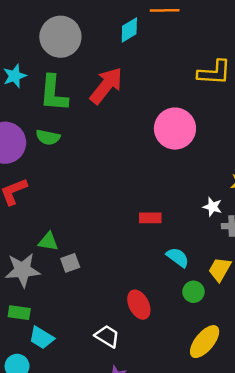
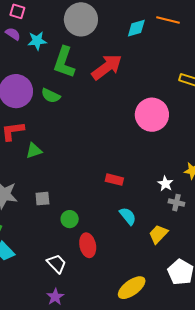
green triangle: (48, 241) -> (34, 151), moved, turned -42
green circle: (193, 292) -> (70, 219), moved

